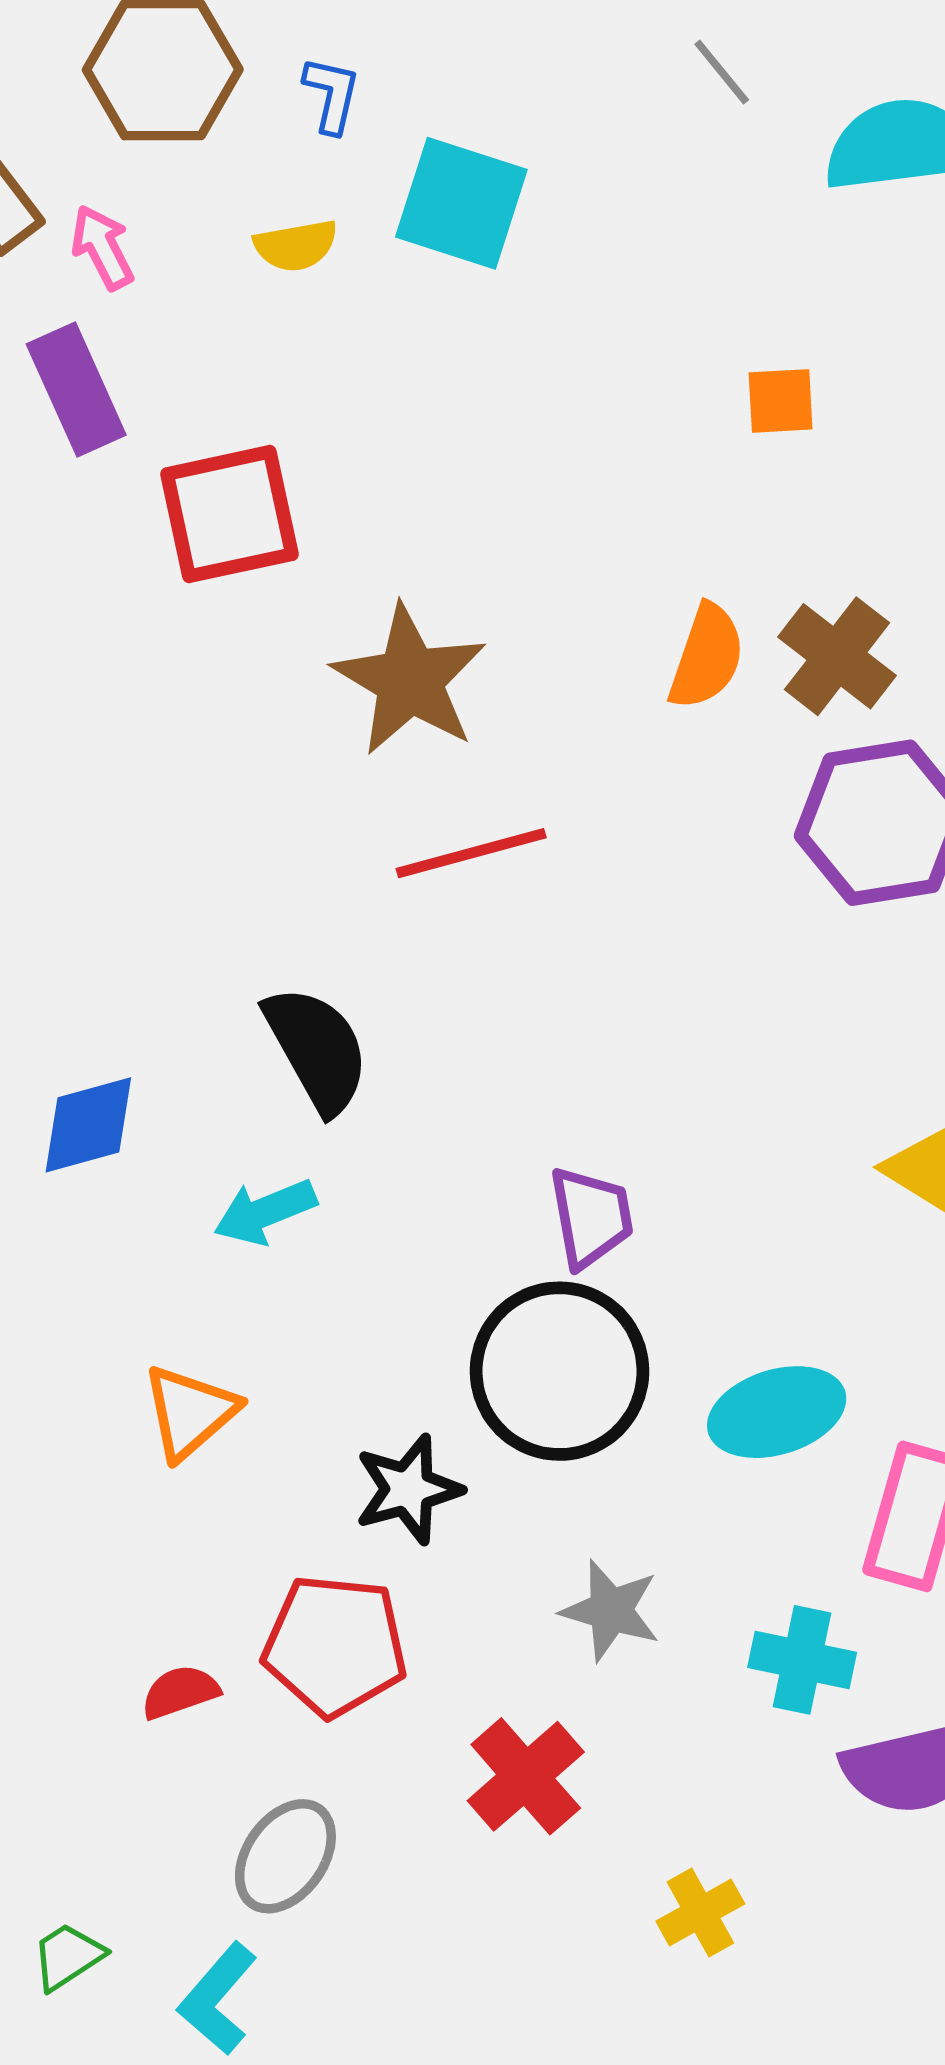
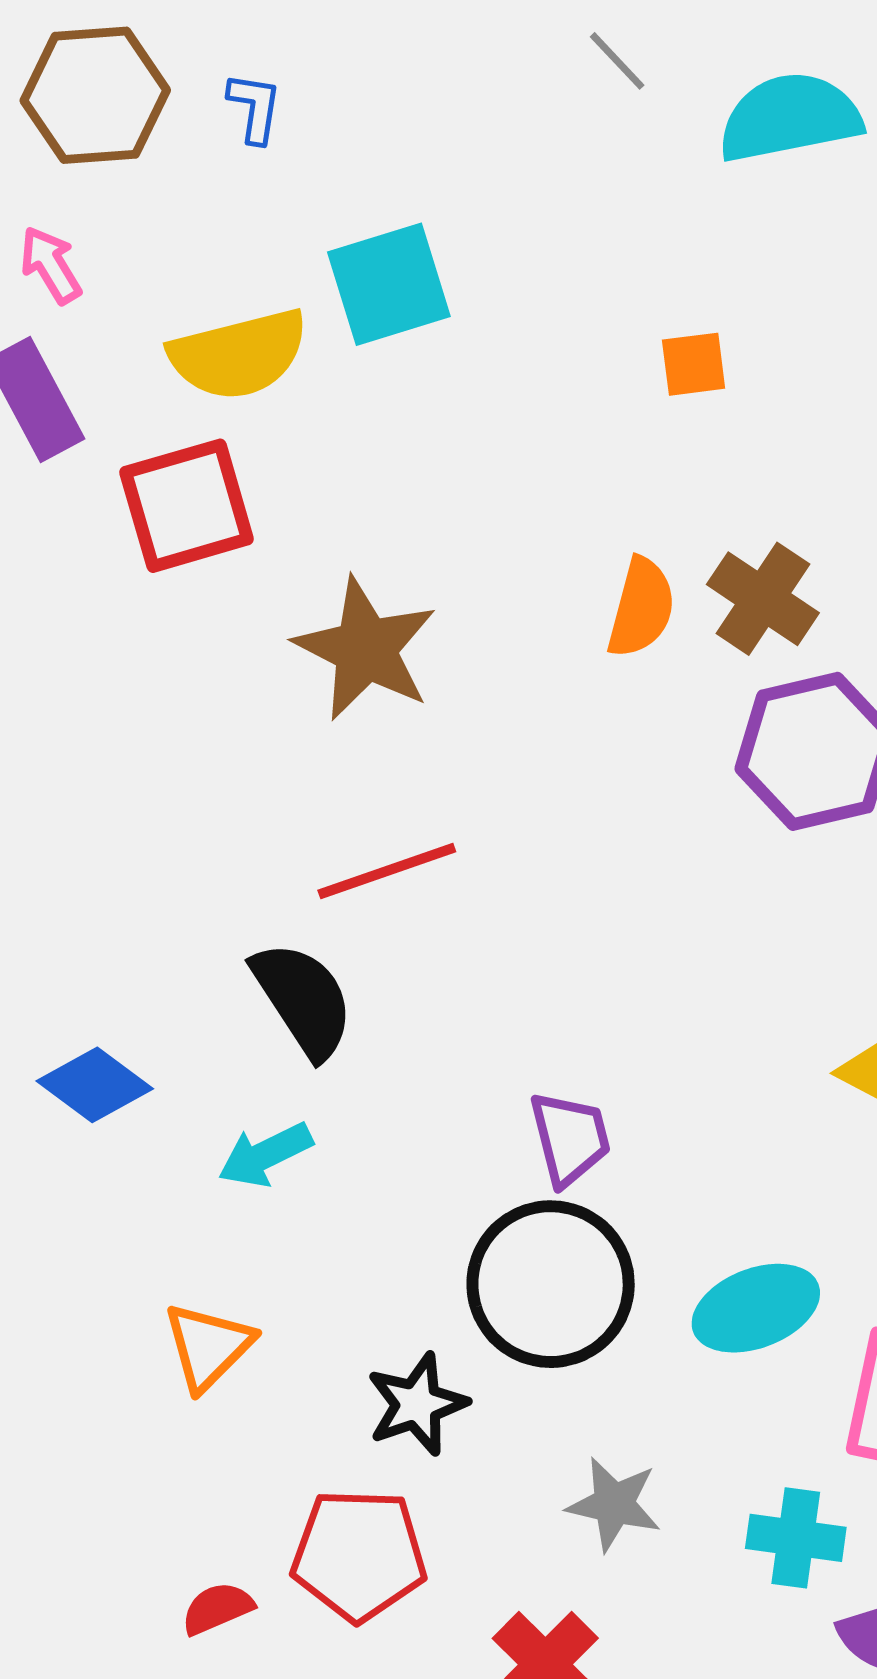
cyan square: (461, 203) -> (389, 284), moved, turned -31
yellow semicircle: (296, 246) -> (239, 354), moved, size x1.8
red line: (471, 853) -> (387, 871), moved
blue diamond: (88, 1125) -> (95, 1085), turned 56

